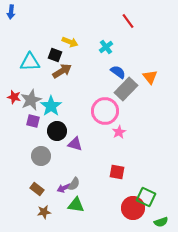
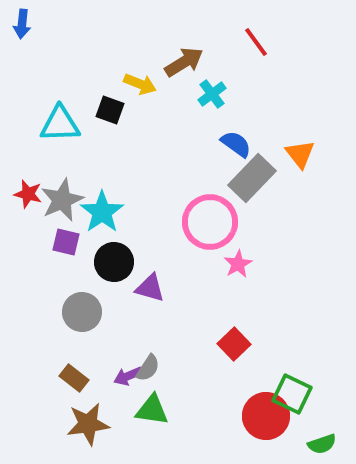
brown arrow: (62, 71) -> (184, 62), moved
red square: (117, 172) -> (234, 344), turned 35
brown star: (44, 212) -> (88, 424), size x1.5

